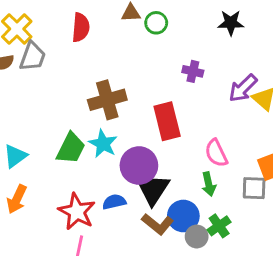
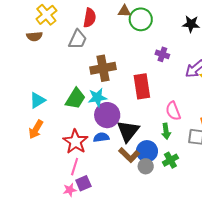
green circle: (156, 23) -> (141, 19), size x1.5
gray trapezoid: (33, 57) -> (78, 39), moved
cyan star: (103, 144) -> (97, 97), turned 30
purple circle: (139, 166) -> (107, 115), moved
gray circle: (197, 236) -> (146, 166), moved

